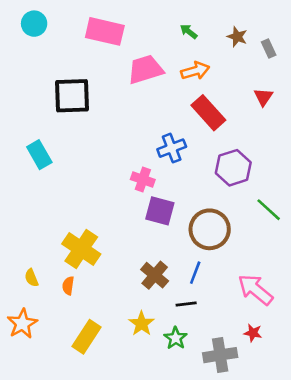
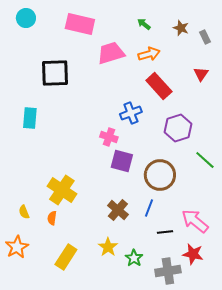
cyan rectangle: (39, 155) -> (30, 118), turned 35
black line: (186, 304) -> (165, 232), moved
red star: (253, 333) -> (193, 254), size x1.5

